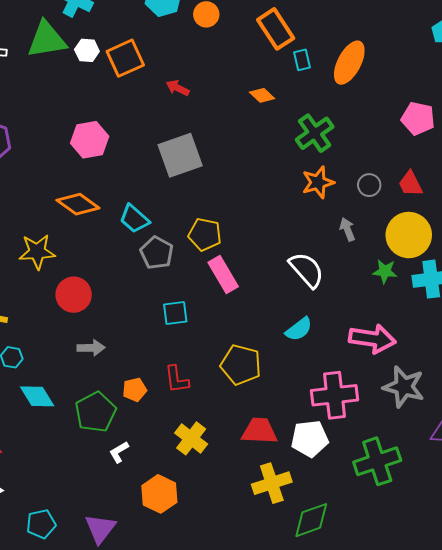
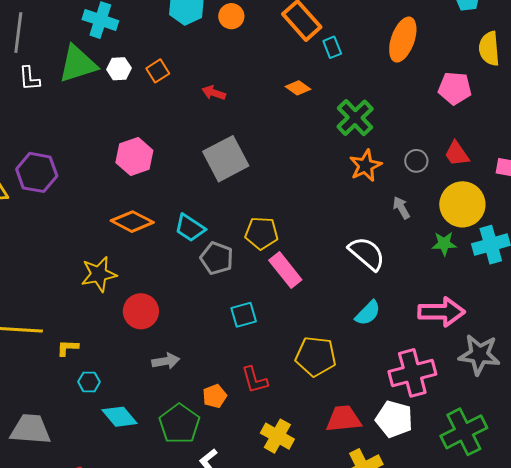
orange square: (125, 58) -> (158, 71), size x0.6
orange ellipse: (349, 63) -> (403, 40), moved
white pentagon: (310, 439) -> (394, 419), turned 30

